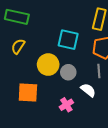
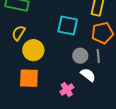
yellow circle: (48, 65) -> (33, 50), moved
gray circle: (68, 72) -> (80, 56), moved

